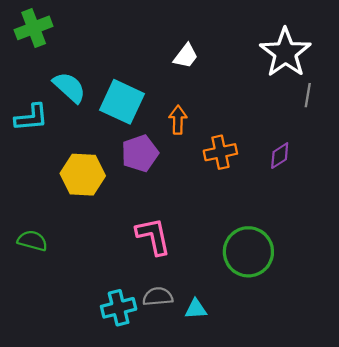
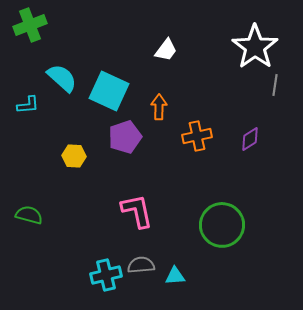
cyan L-shape: (31, 118) -> (28, 105), size x0.7
yellow hexagon: (83, 175) -> (74, 156), size x0.6

